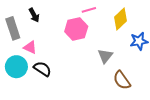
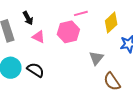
pink triangle: (30, 47) -> (39, 37), moved

